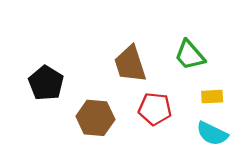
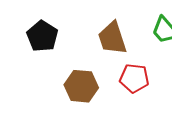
black pentagon: (46, 83) -> (42, 36), moved

